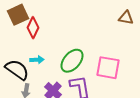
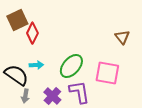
brown triangle: (126, 18) -> (122, 37), moved, turned 42

